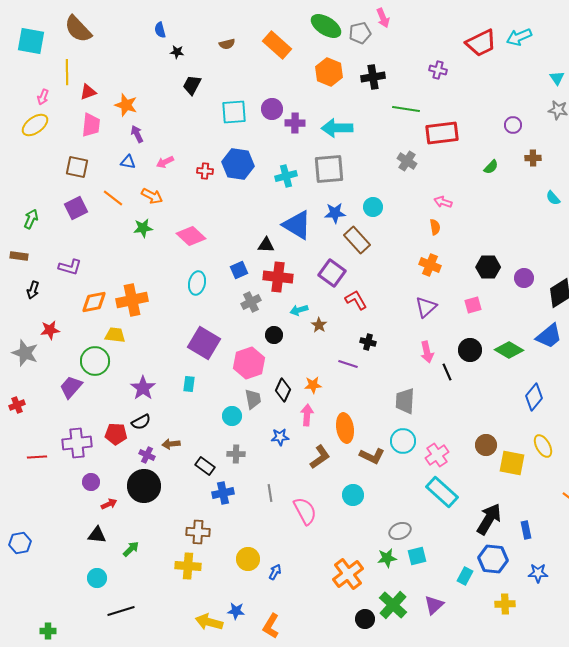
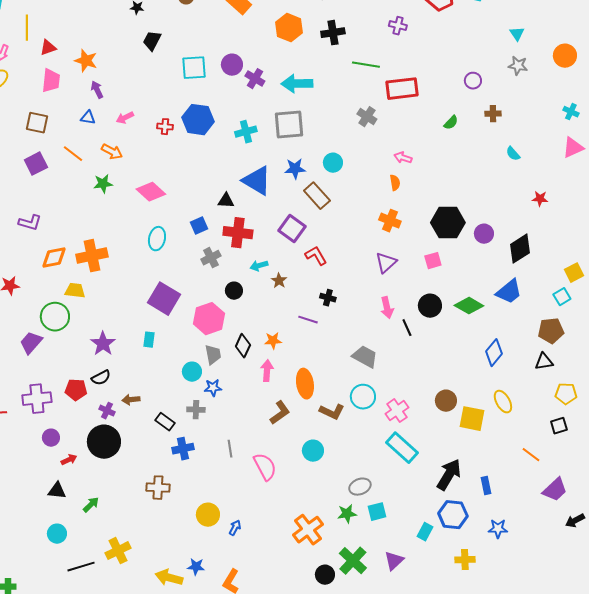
purple cross: (295, 123) -> (255, 79), turned 30
black hexagon: (488, 267) -> (448, 223), size x1.4
gray trapezoid: (405, 401) -> (365, 357), turned 116
blue star: (280, 437) -> (213, 388), moved
yellow cross: (188, 566) -> (118, 551), moved, turned -30

